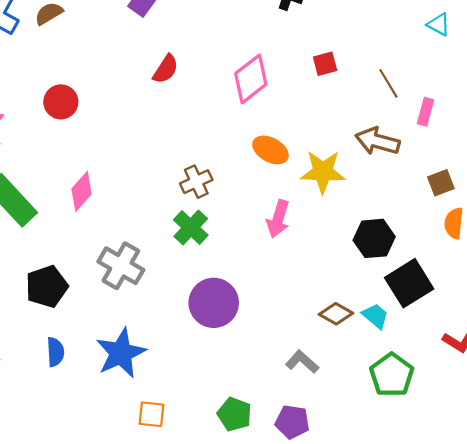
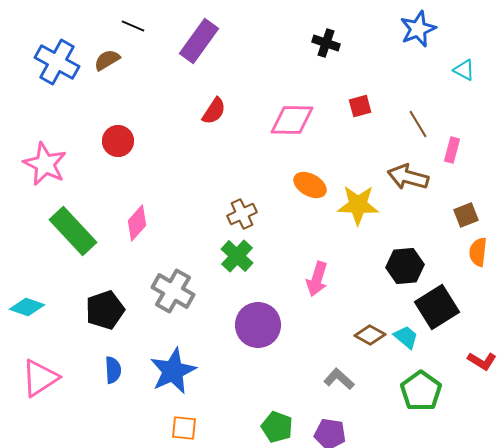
pink diamond: (251, 79) -> (292, 120), turned 39
pink arrow: (278, 219) -> (317, 279), moved
orange square: (151, 414) -> (184, 428), moved

